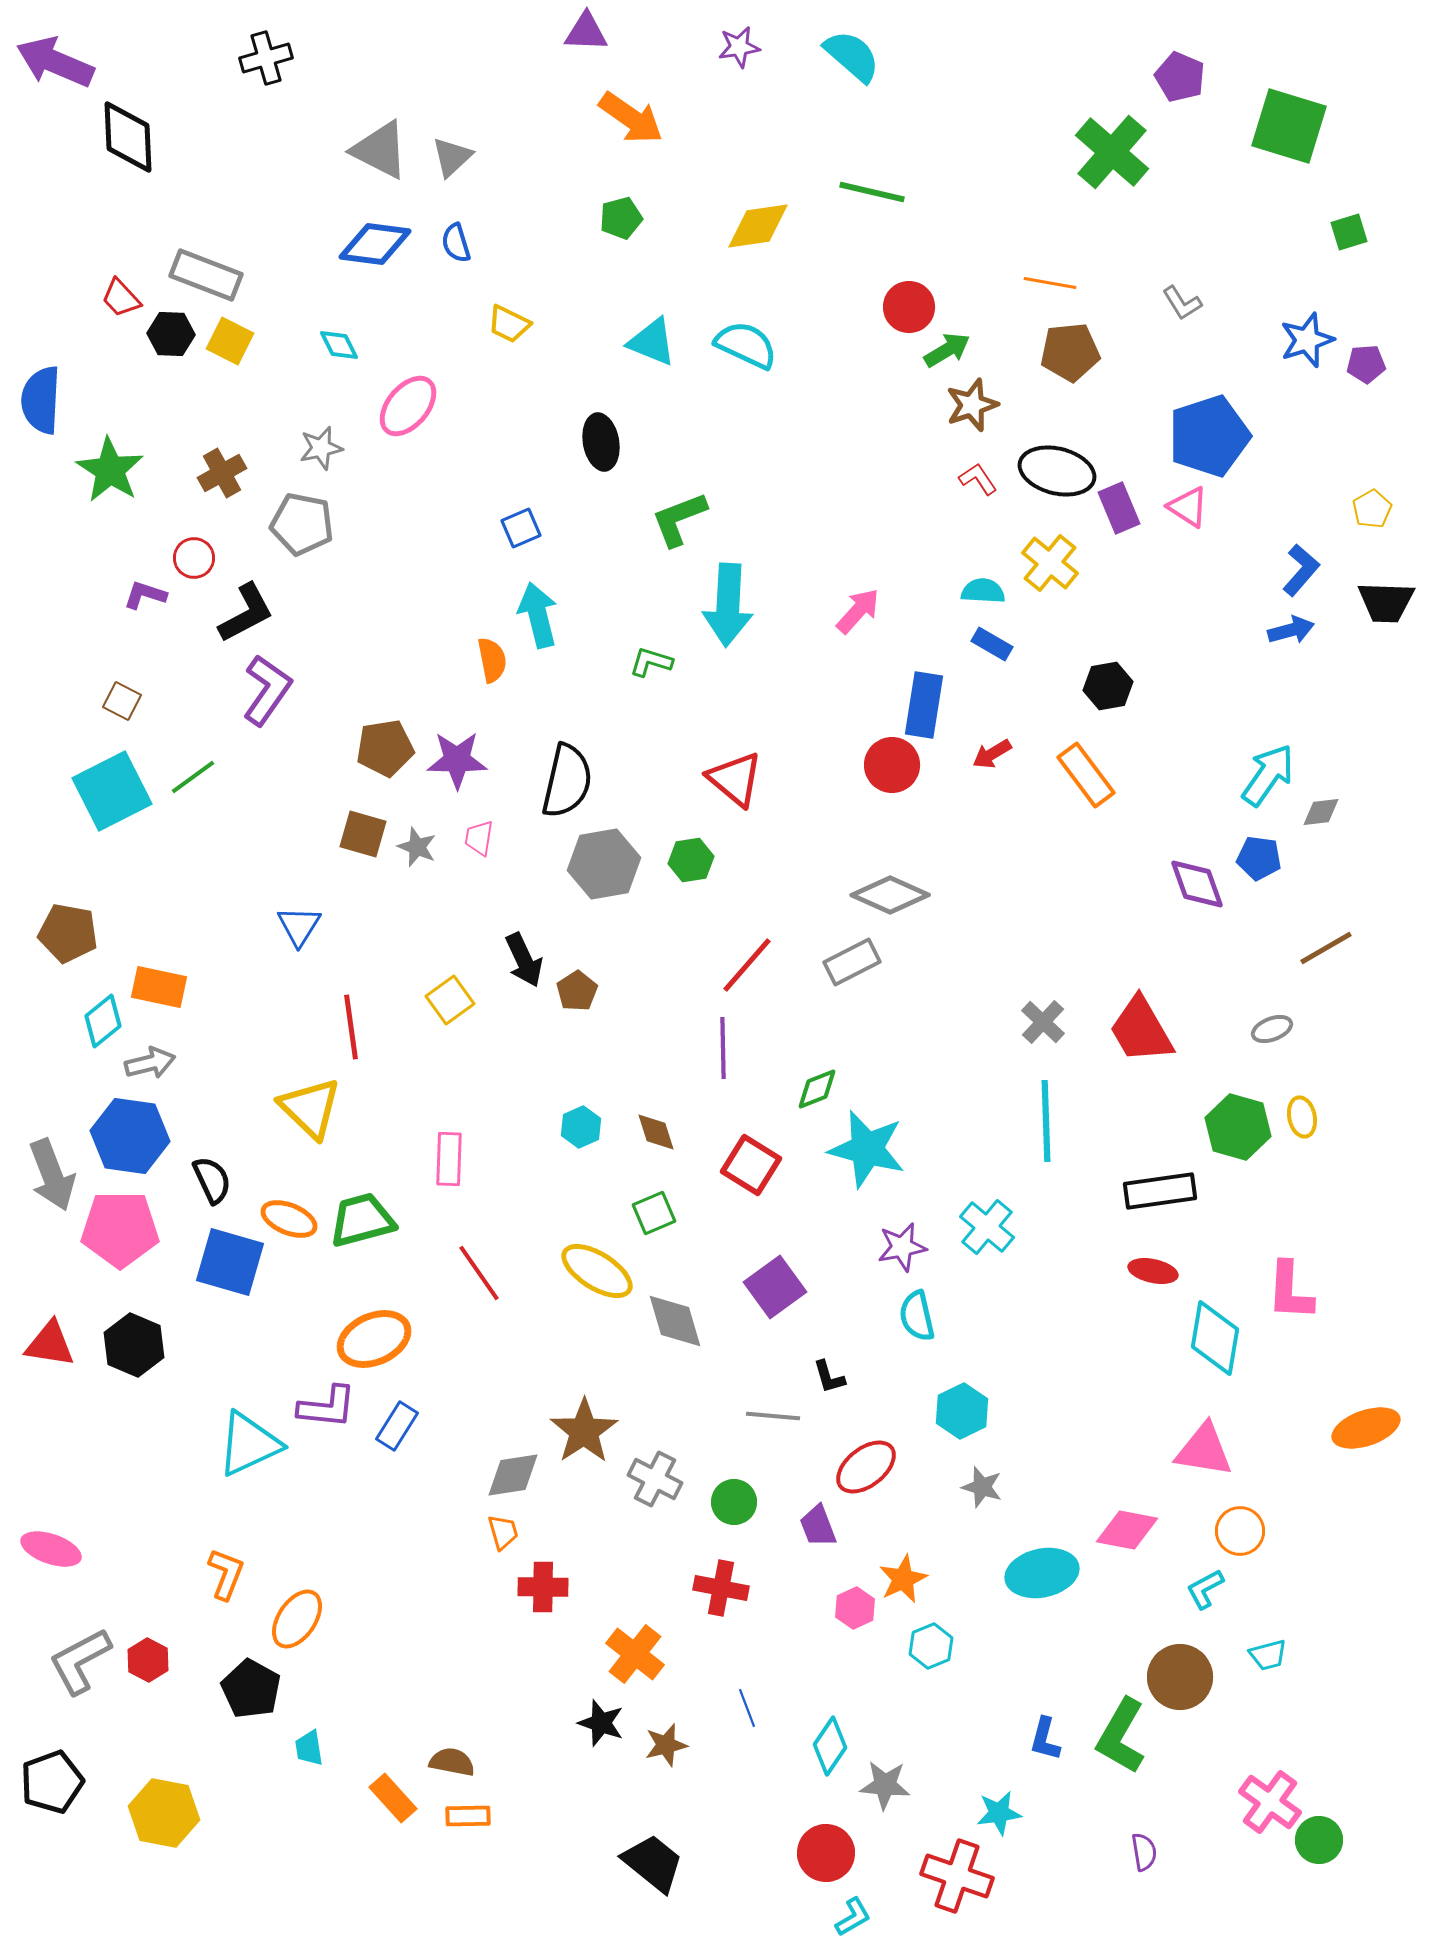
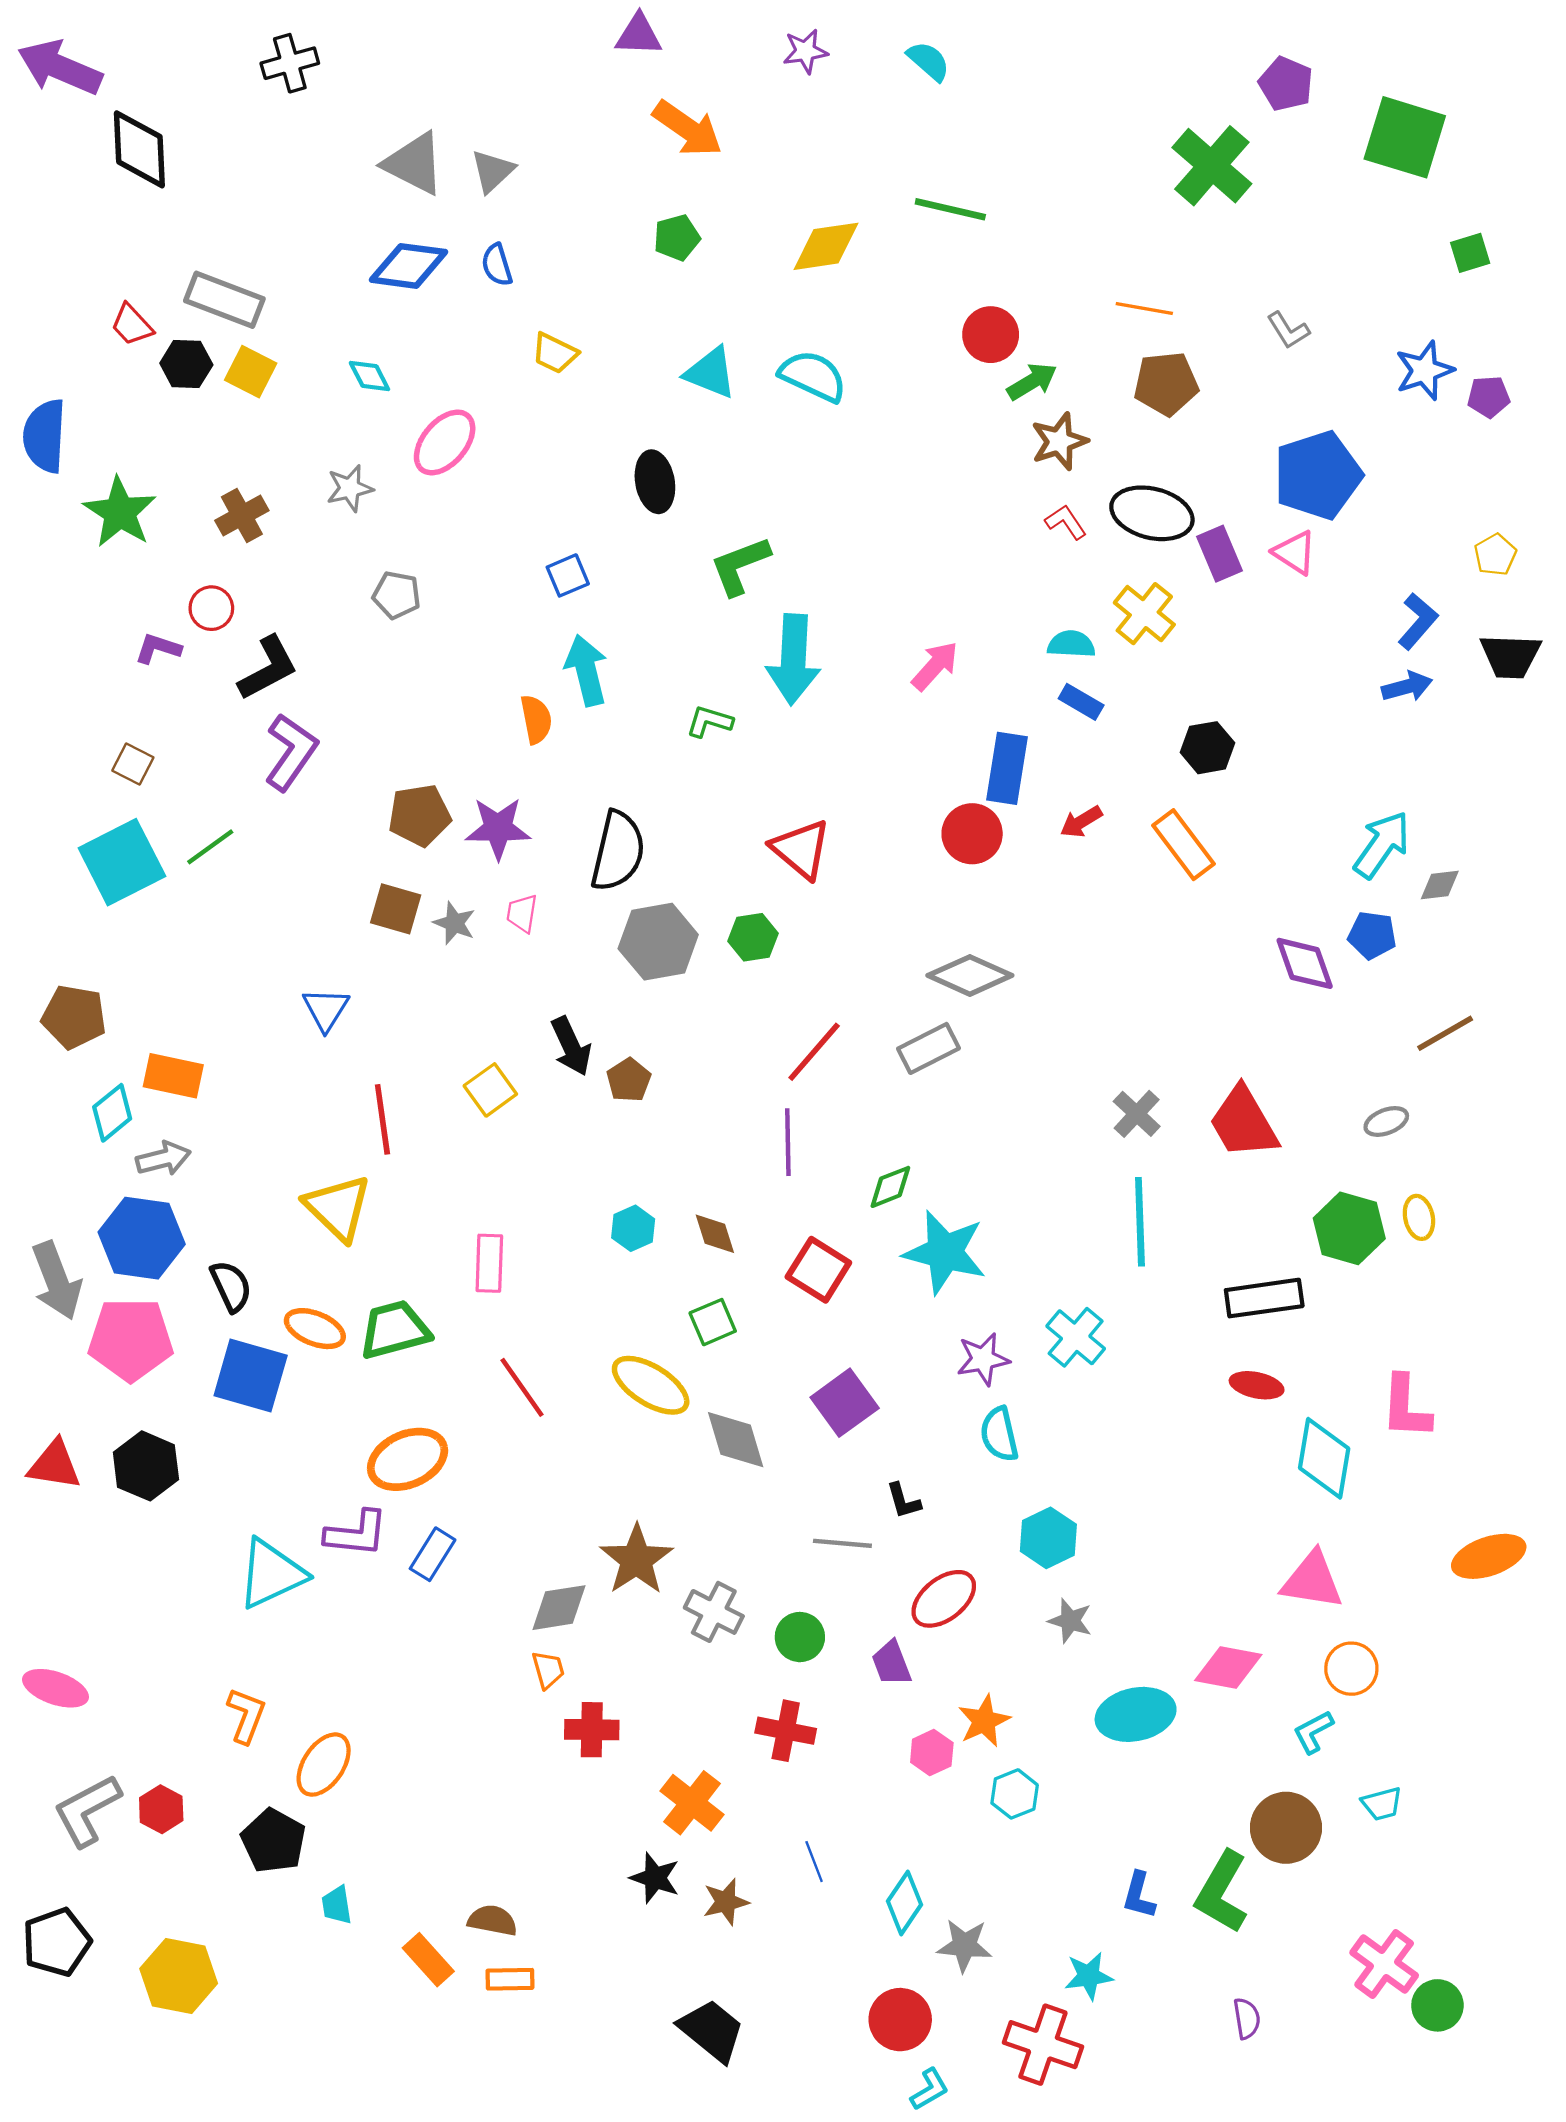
cyan semicircle: (852, 56) -> (929, 61), size x0.7
gray pentagon: (302, 524) -> (397, 595), moved, size x0.7

